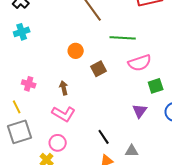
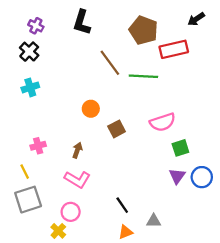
green line: (123, 38) -> (143, 76), moved
pink cross: (29, 84) -> (38, 146), turned -32
brown arrow: (64, 88) -> (77, 150), turned 32
purple triangle: (140, 111) -> (177, 176), moved

